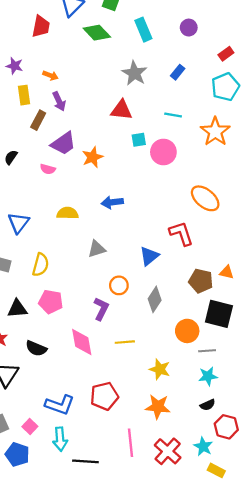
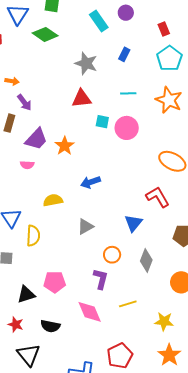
cyan rectangle: (143, 30) -> (99, 21), moved
red rectangle: (226, 54) -> (164, 29), turned -64
cyan square: (139, 140) -> (102, 122), turned 32
yellow semicircle: (41, 265) -> (33, 236), moved
orange star: (158, 407) -> (169, 355), turned -30

